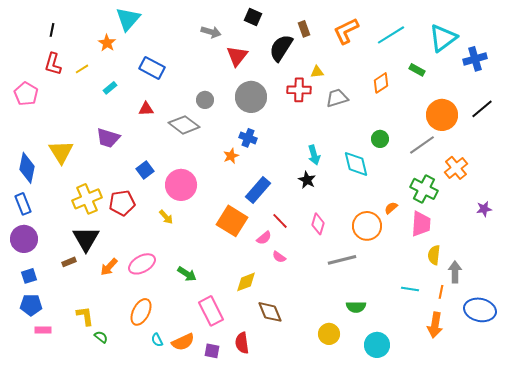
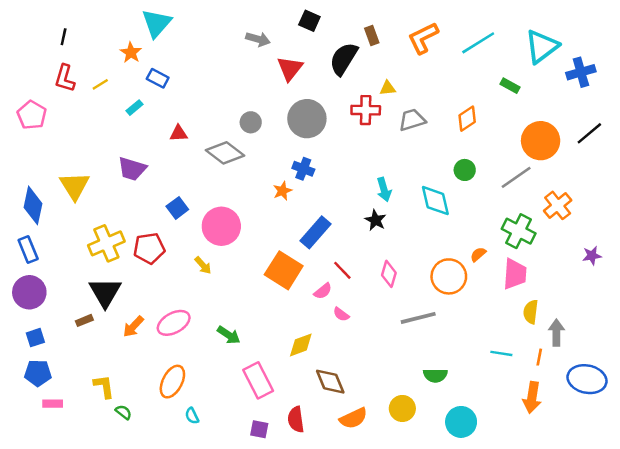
blue rectangle: (152, 68) -> (158, 78), moved, size x0.7
orange diamond: (381, 83) -> (467, 119), moved
orange semicircle: (183, 342) -> (353, 418), moved

